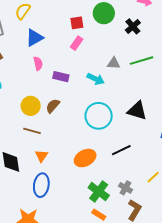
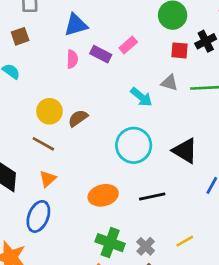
red square: (77, 23) -> (179, 50), moved
purple rectangle: (61, 77) -> (101, 54), moved
green cross: (99, 192) -> (110, 243), turned -30

